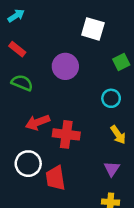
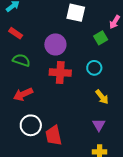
red arrow: (38, 122) -> (23, 94), moved
red cross: (66, 134) -> (60, 73), moved

